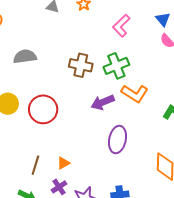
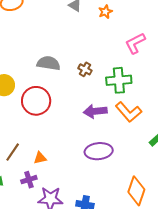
gray semicircle: (25, 57) -> (49, 63), moved
brown cross: (81, 65) -> (85, 69), size x0.6
purple ellipse: (118, 140) -> (99, 151), turned 56

